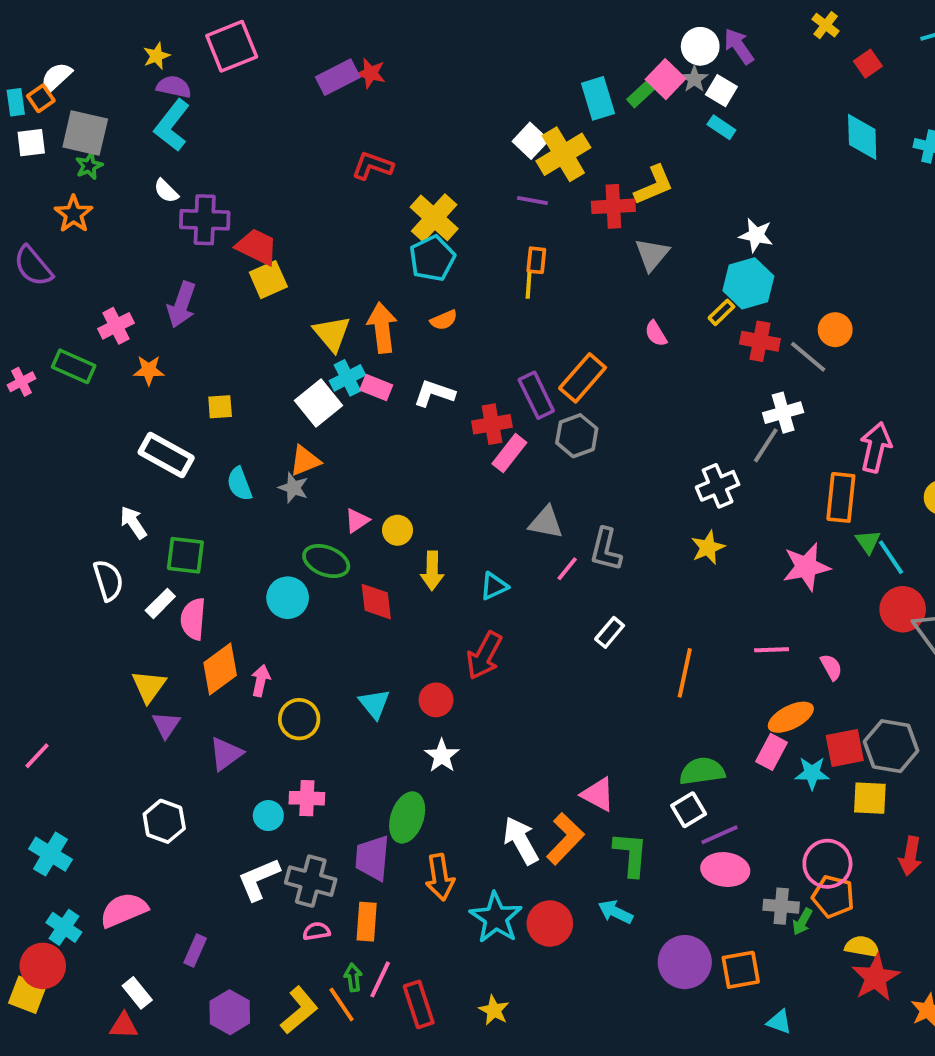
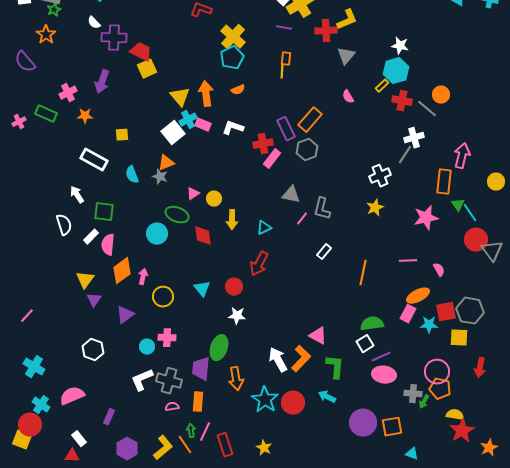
white star: (442, 756) -> (237, 316), turned -30

